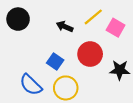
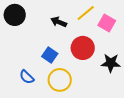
blue semicircle: (31, 85) -> (27, 77), size x0.7

